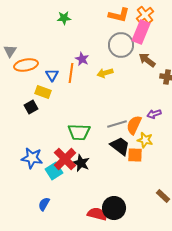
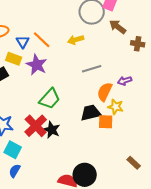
purple star: (82, 59) -> (37, 65), moved, size x1.5
orange line: (71, 73) -> (42, 40), turned -54
gray line: (117, 124) -> (92, 69), moved
green trapezoid: (79, 132) -> (50, 99), turned -50
black trapezoid: (120, 146) -> (91, 113), turned -50
cyan square: (54, 171) -> (13, 150), moved, turned -30

